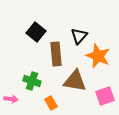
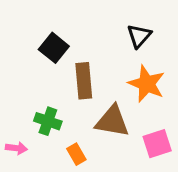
black triangle: (79, 36) -> (139, 36), moved

